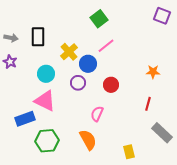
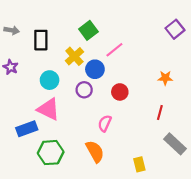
purple square: (162, 16) -> (175, 29), moved, turned 30
green square: (99, 19) -> (88, 30), moved
gray arrow: (11, 38) -> (12, 30), moved

